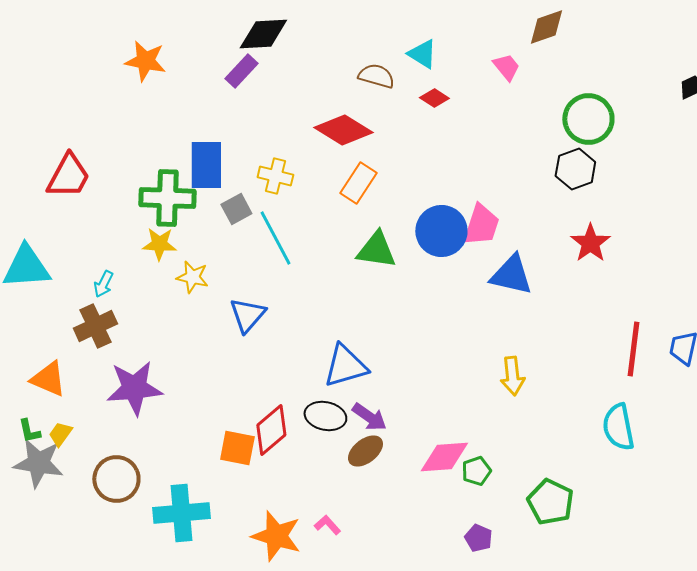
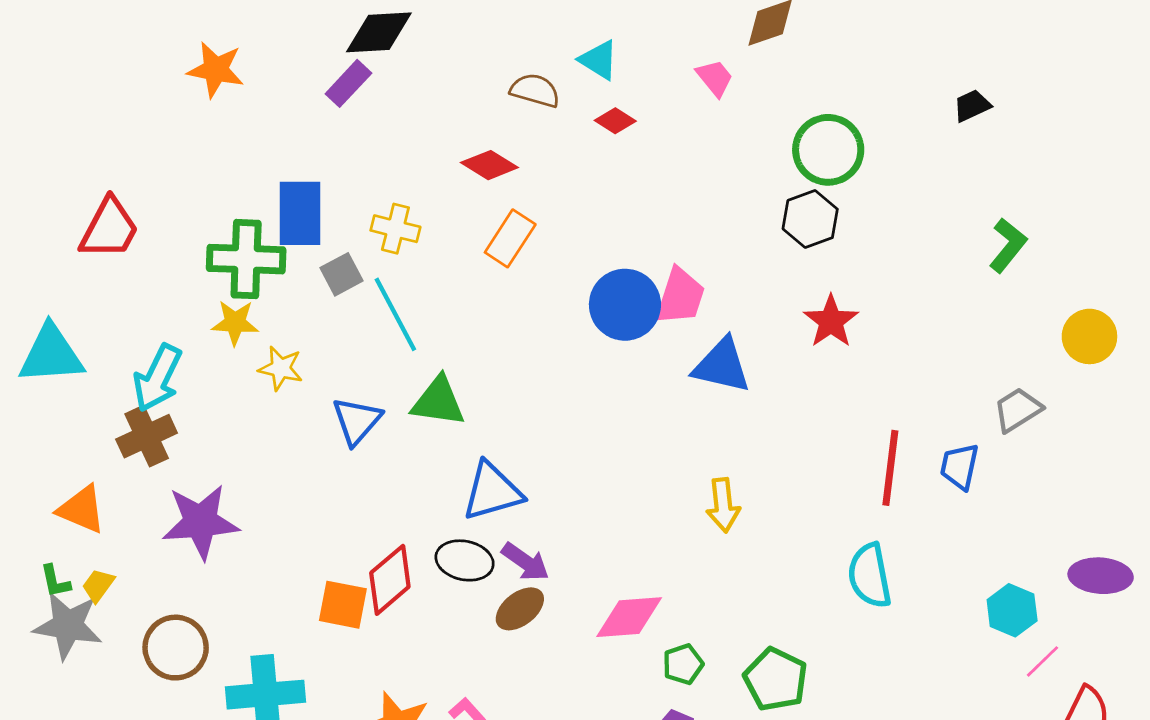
red diamond: (343, 130) -> (489, 165), size x0.7
green triangle: (376, 250) -> (438, 401), moved
cyan arrow: (103, 284) -> (158, 378), size x1.8
green pentagon: (476, 471) -> (683, 664), moved

